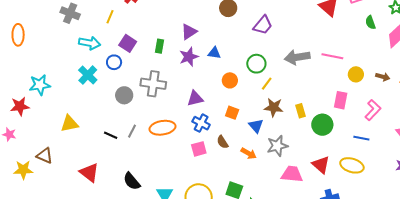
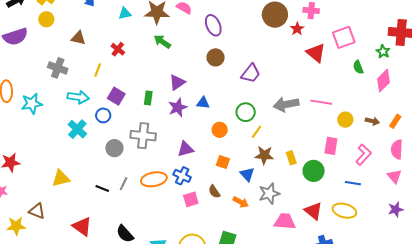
cyan star: (40, 85) -> (32, 104), moved
blue cross: (201, 123) -> (182, 176), moved

